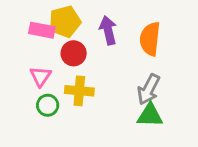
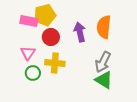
purple arrow: (108, 30) -> (80, 32), moved
green triangle: (150, 115) -> (104, 80), turned 30

